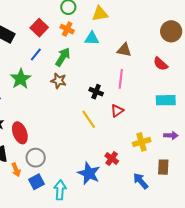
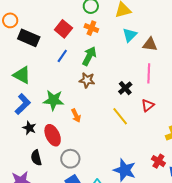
cyan triangle: (92, 38) -> (130, 35), moved, turned -42
green star: (21, 79) -> (54, 100), moved, turned -30
black cross: (96, 92) -> (125, 88), turned 32
red cross: (112, 158) -> (158, 161), moved
orange arrow: (16, 170) -> (76, 116), moved

